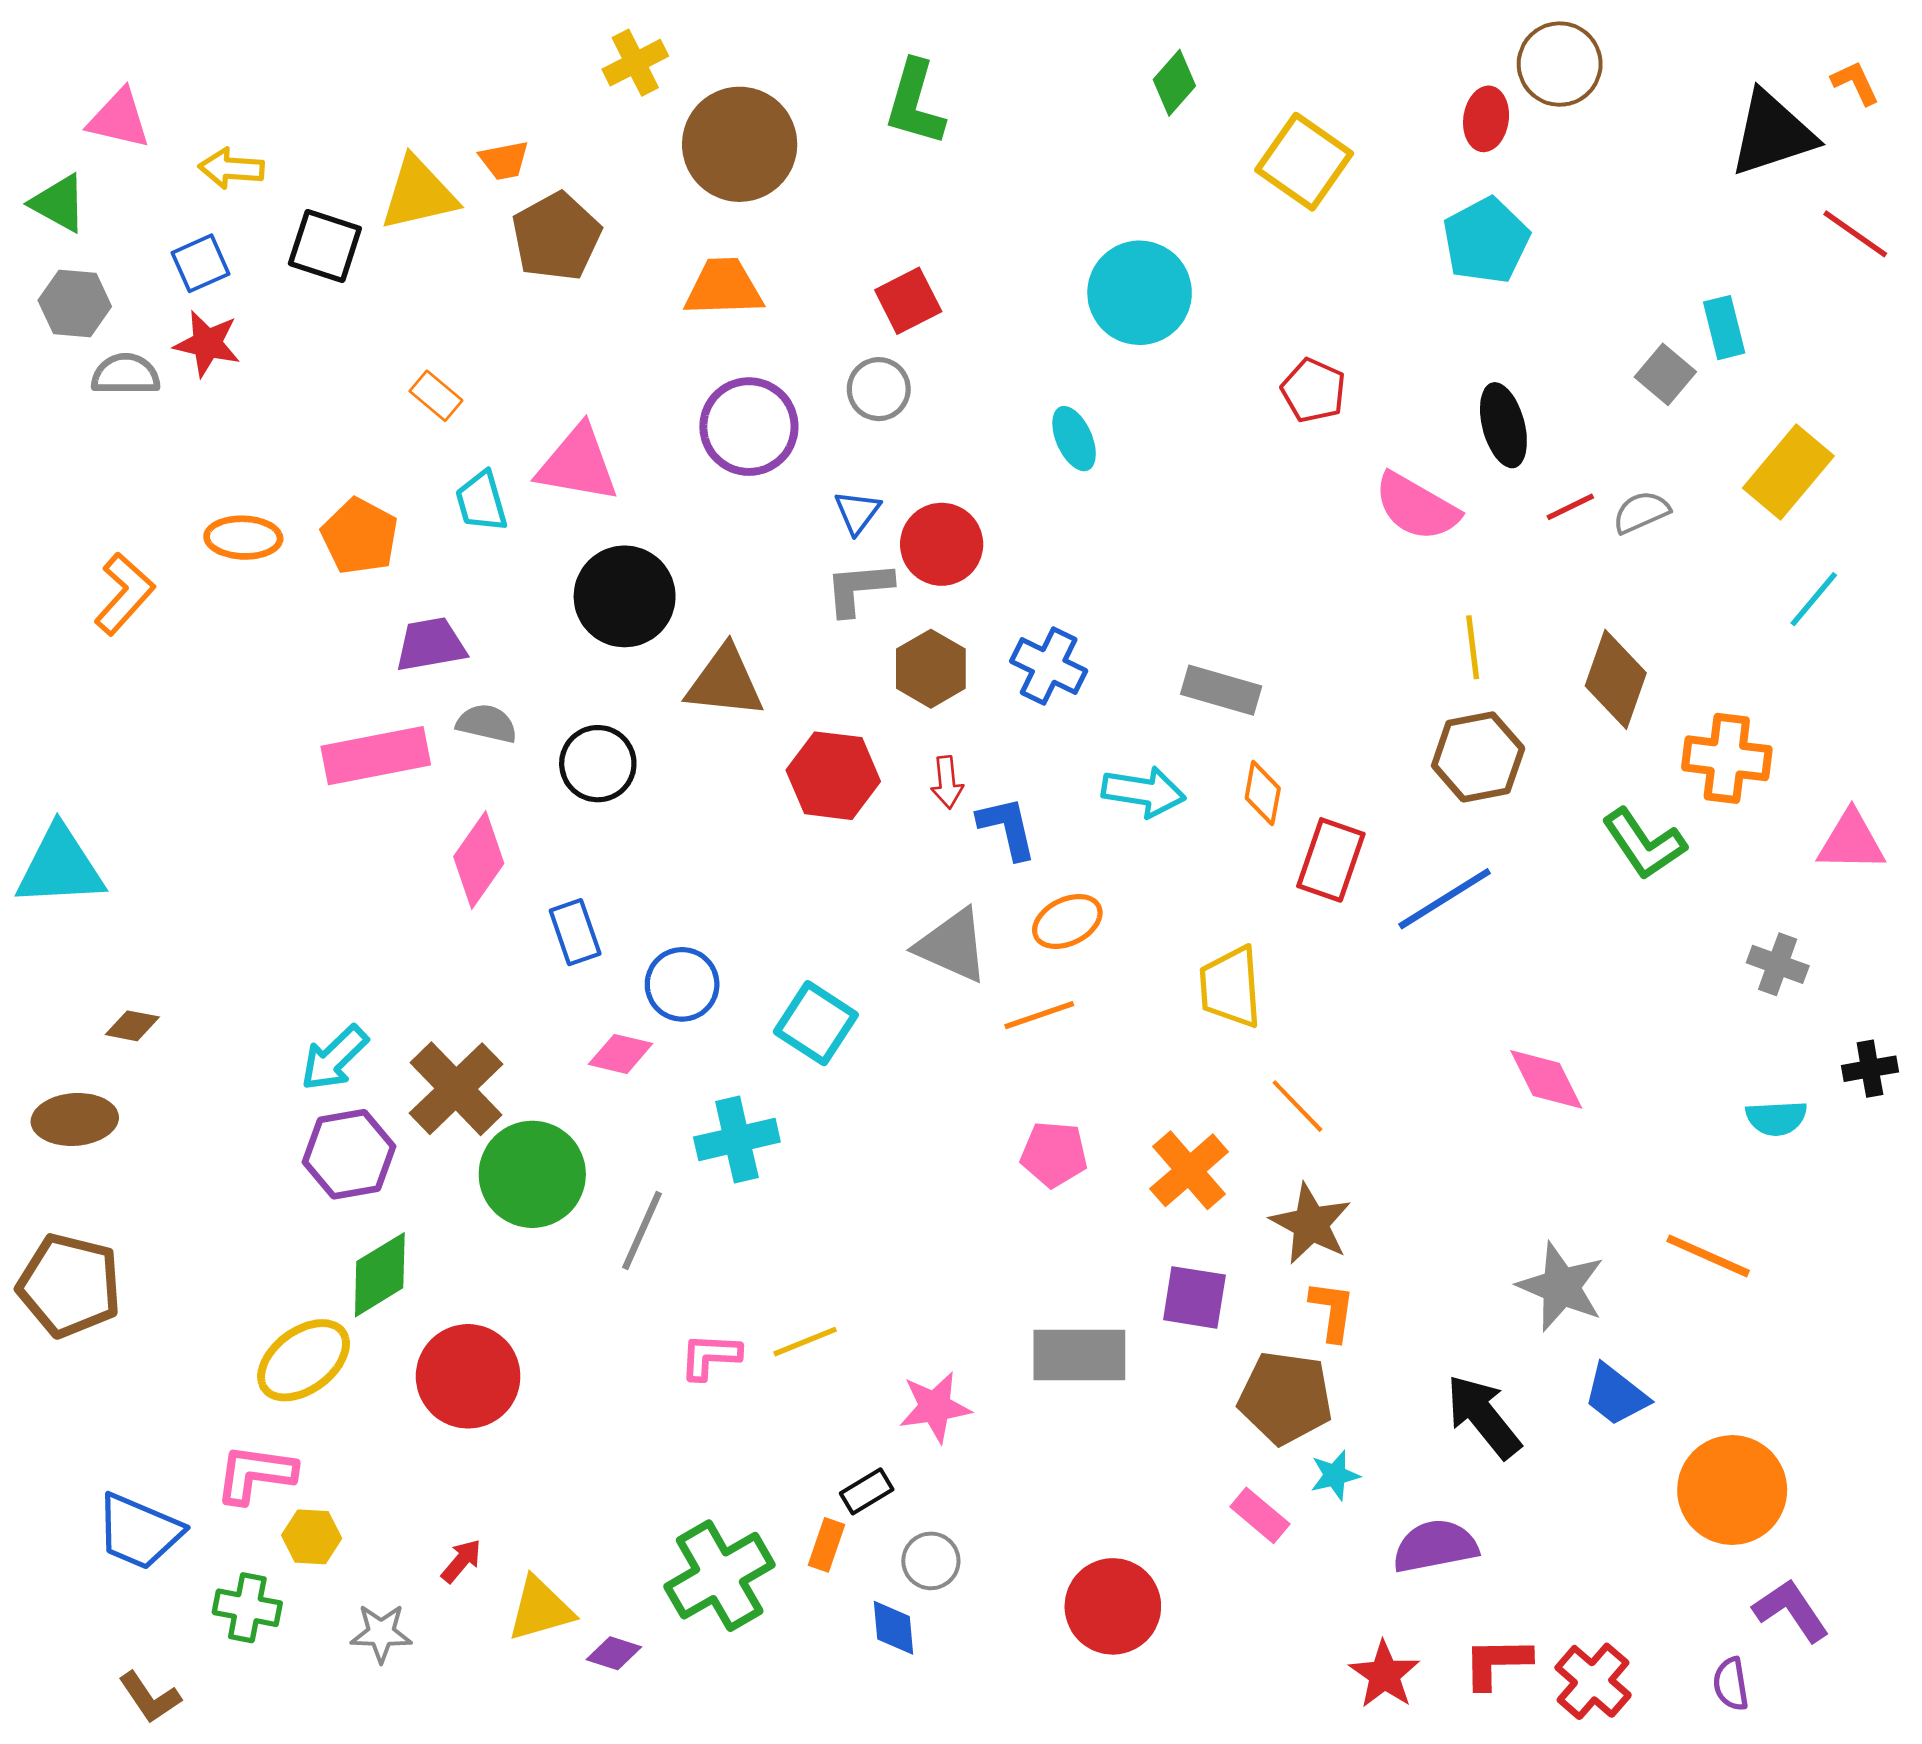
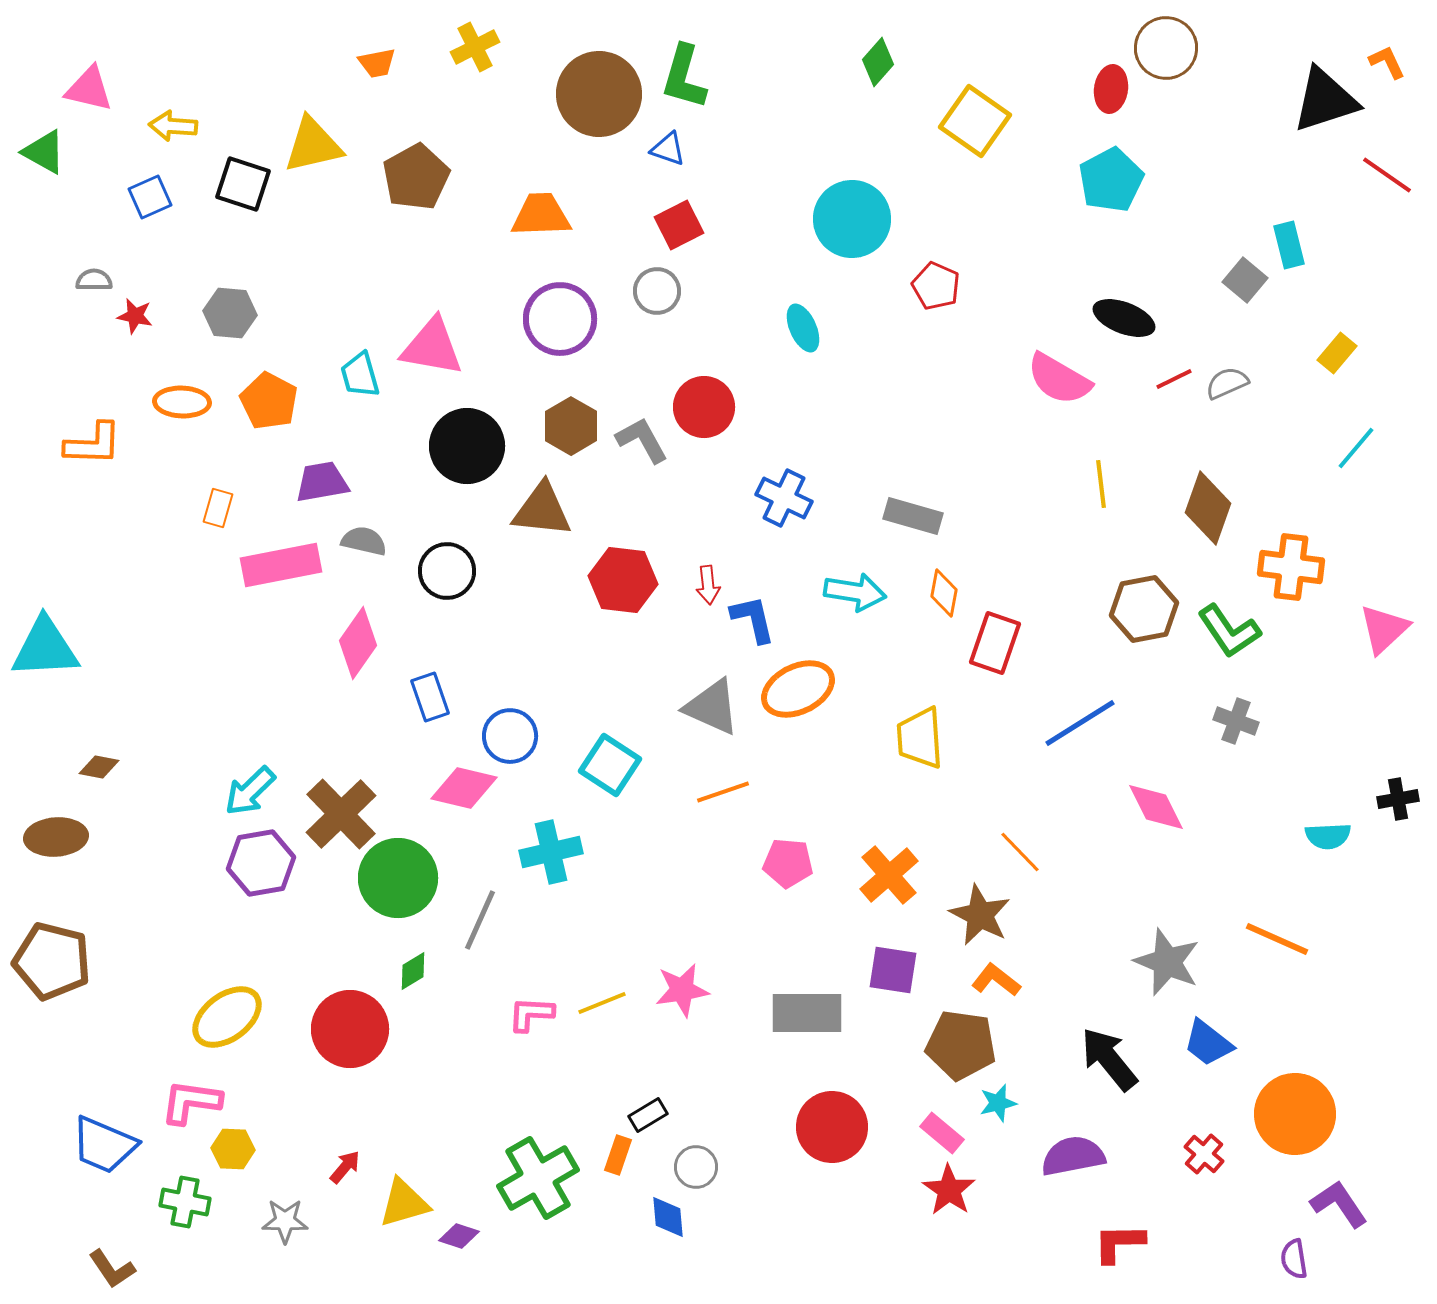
brown circle: (740, 144) -> (599, 94), moved
orange trapezoid: (504, 160) -> (377, 63), moved
gray hexagon: (75, 303) -> (230, 313), moved
red star: (207, 344) -> (135, 316), moved, size x0.7
gray semicircle: (126, 374) -> (94, 280), size x0.7
red pentagon: (1313, 390) -> (936, 286), moved
orange rectangle: (436, 396) -> (218, 508), moved, turned 66
black ellipse: (1503, 425) -> (1124, 318), turned -54
yellow rectangle: (1788, 472) -> (1337, 353), size x0.6
blue triangle: (857, 512) -> (668, 149), moved, turned -48
gray L-shape: (859, 588) -> (642, 440), turned 66
orange L-shape: (124, 594) -> (93, 444), turned 50
brown hexagon: (931, 669) -> (571, 426), moved
brown hexagon: (1478, 757) -> (1144, 609), moved
pink triangle: (1851, 841) -> (1384, 629), turned -44
blue line: (1445, 899) -> (1080, 723), moved
orange ellipse: (1067, 921) -> (798, 689), size x1.4
gray cross: (1778, 964) -> (1236, 721), moved
orange line: (1039, 1015) -> (723, 792), moved
pink diamond: (621, 1054) -> (464, 788), size x1.4
orange line: (1297, 1106) -> (1020, 852), moved
green diamond: (380, 1275) -> (413, 971), moved, size x0.6
orange L-shape: (1332, 1311) -> (996, 980), turned -60
pink star: (935, 1407) -> (682, 990), moved
red circle: (1113, 1606) -> (832, 1127), moved
red star: (1384, 1675) -> (949, 1190), moved
red cross: (1593, 1681) -> (1204, 1154), moved, size x0.7

